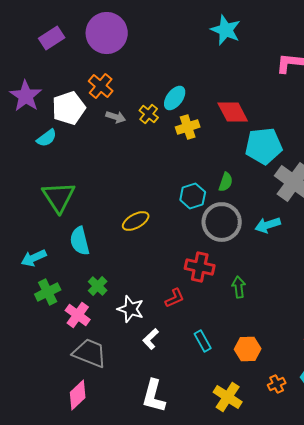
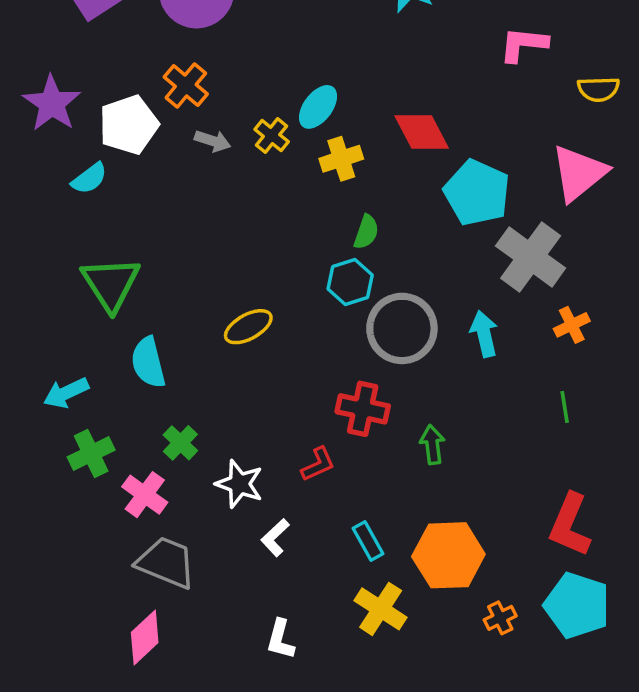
cyan pentagon: (264, 146) -> (477, 193), turned 30
green semicircle: (226, 182) -> (366, 232), moved
cyan arrow: (268, 225) -> (484, 334), turned 95
orange hexagon: (248, 349) -> (448, 555), size x1.5
white L-shape: (154, 396) -> (280, 639), size x0.7
yellow cross: (228, 397) -> (381, 609), moved

